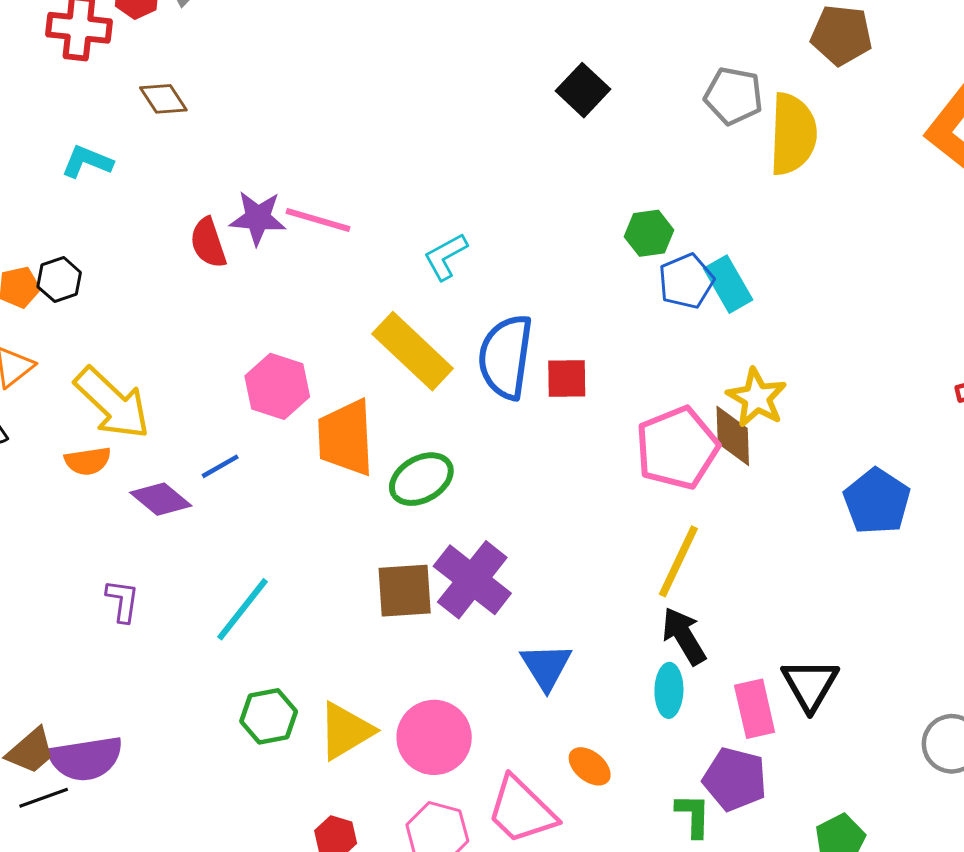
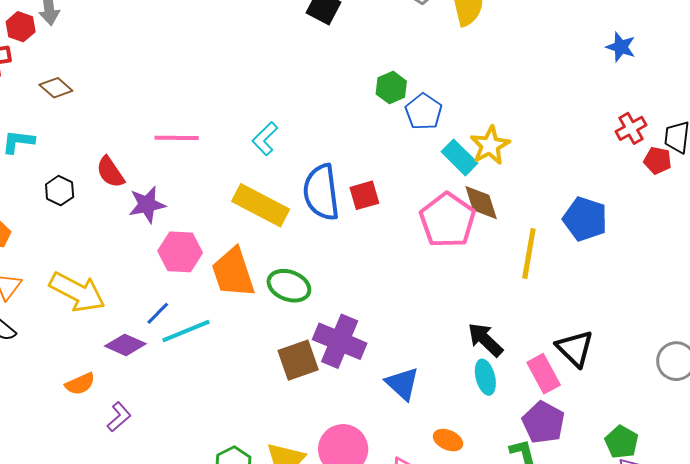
purple star: (258, 218) -> (147, 205), moved
black hexagon: (59, 280) -> (60, 191), moved
cyan rectangle: (728, 284) -> (460, 157), moved
yellow star: (757, 398) -> (490, 145), moved, turned 30
orange semicircle: (88, 461) -> (80, 384), moved
green ellipse: (421, 479) -> (289, 286), turned 66
yellow line: (678, 561) -> (529, 254), moved
purple L-shape: (122, 601) -> (119, 417), turned 56
cyan line: (242, 609) -> (186, 331), moved, turned 45
purple pentagon: (735, 779) -> (543, 422), turned 30

